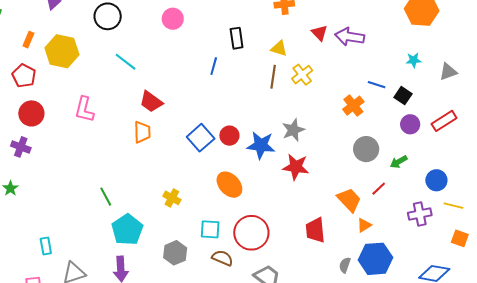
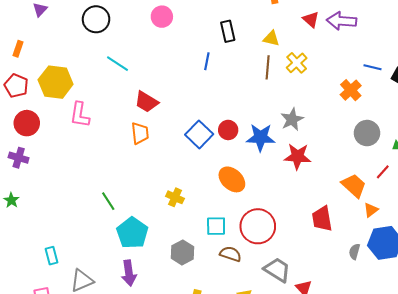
yellow hexagon: (62, 51) -> (56, 82), moved

